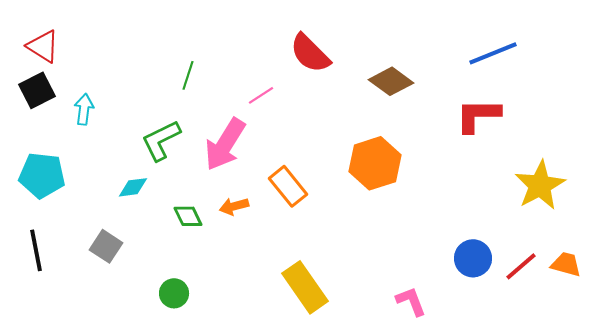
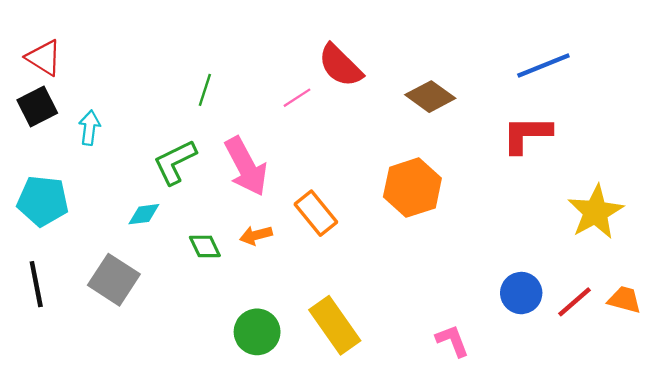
pink line: (261, 95) -> (297, 98), moved
pink arrow: (225, 144) -> (246, 166), turned -60
gray square: (106, 246) -> (114, 280), size x1.4
green circle: (174, 293) -> (257, 332), moved, size x1.4

